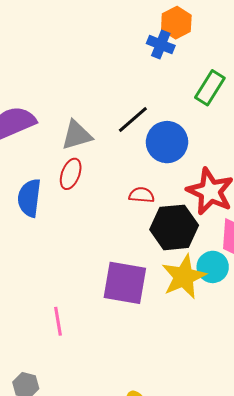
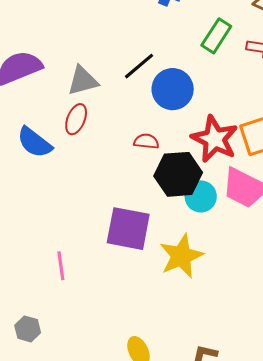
blue semicircle: (29, 198) -> (34, 142), turned -60
cyan circle: (213, 267) -> (201, 196), moved
yellow star: (184, 277) -> (181, 256), moved

